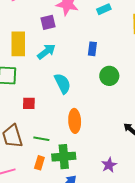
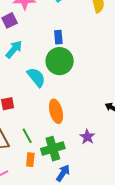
green circle: (109, 76) -> (60, 61), moved, size x1.4
green line: (41, 139) -> (27, 136), turned 63
purple star: (109, 165) -> (87, 137), moved

